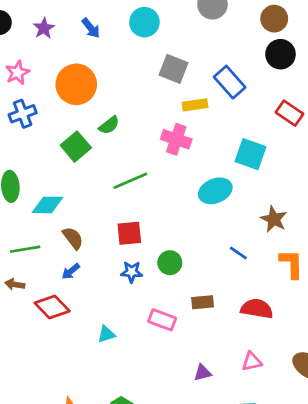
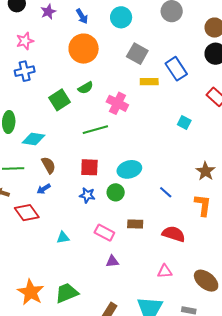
orange circle: (76, 84) -> (84, 49), moved
pink cross: (176, 139) -> (117, 103), moved
cyan square: (250, 154) -> (184, 122), size x0.6
cyan ellipse: (215, 191) -> (129, 169), moved
brown star: (274, 219) -> (205, 171), moved
purple triangle: (203, 373) -> (112, 261), moved

